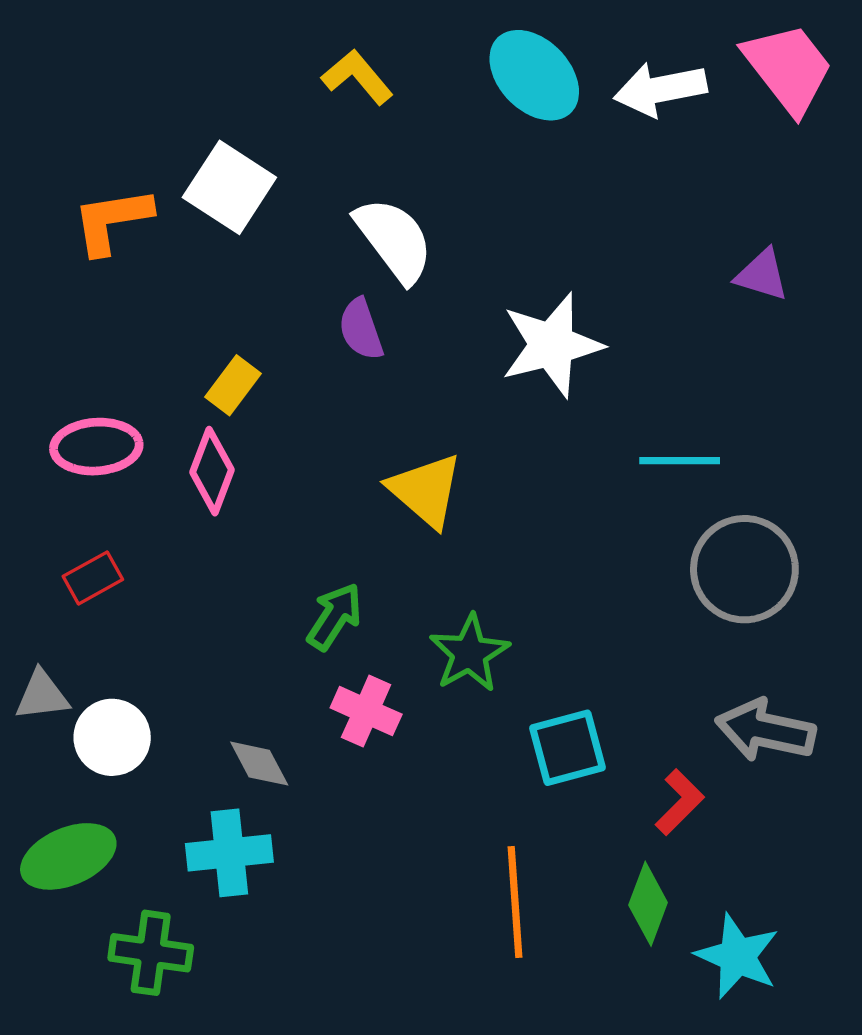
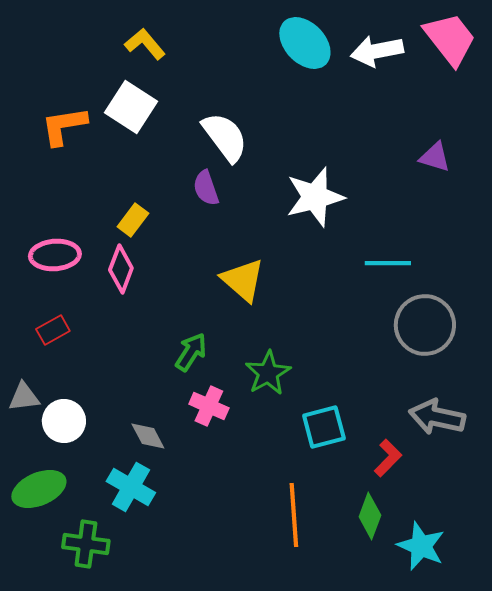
yellow L-shape: (357, 77) -> (145, 44), moved
cyan cross: (229, 853) -> (131, 487), turned 36

